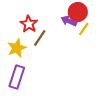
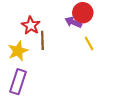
yellow line: (84, 29) -> (89, 44), moved, turned -64
brown line: (40, 38) -> (42, 40), turned -36

